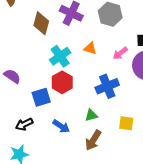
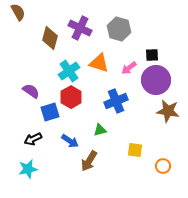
orange triangle: (90, 48) -> (99, 63), size x1.5
purple semicircle: (12, 76) -> (31, 91), moved
yellow square: (126, 123) -> (135, 150), moved
brown arrow: (93, 140) -> (89, 161), moved

